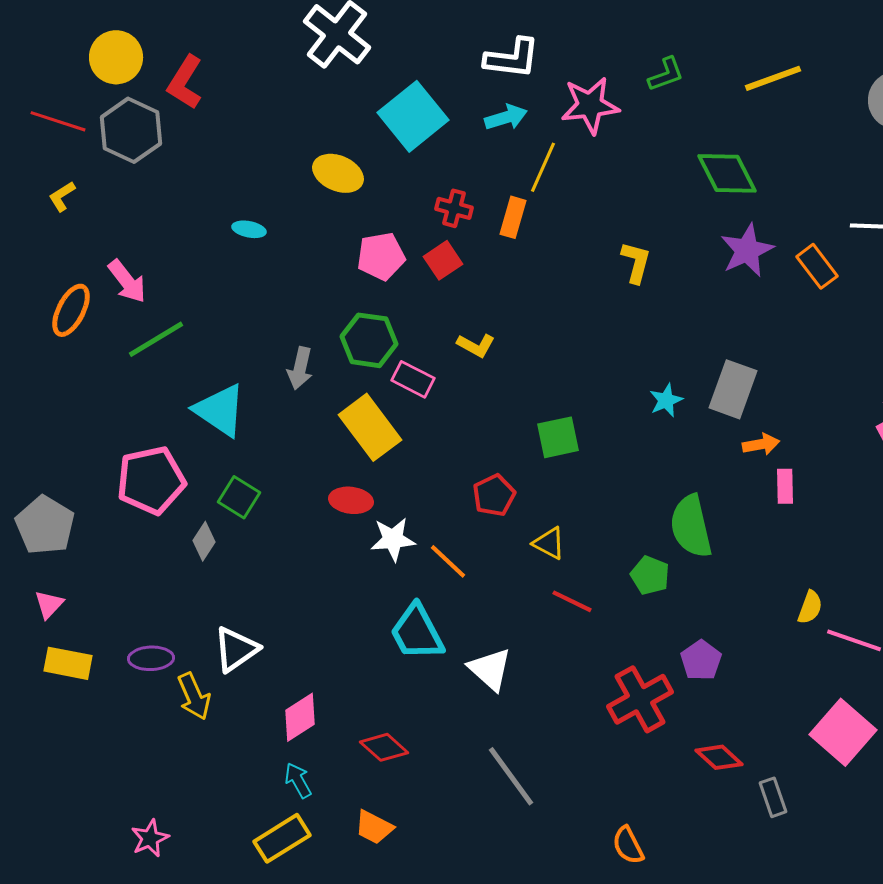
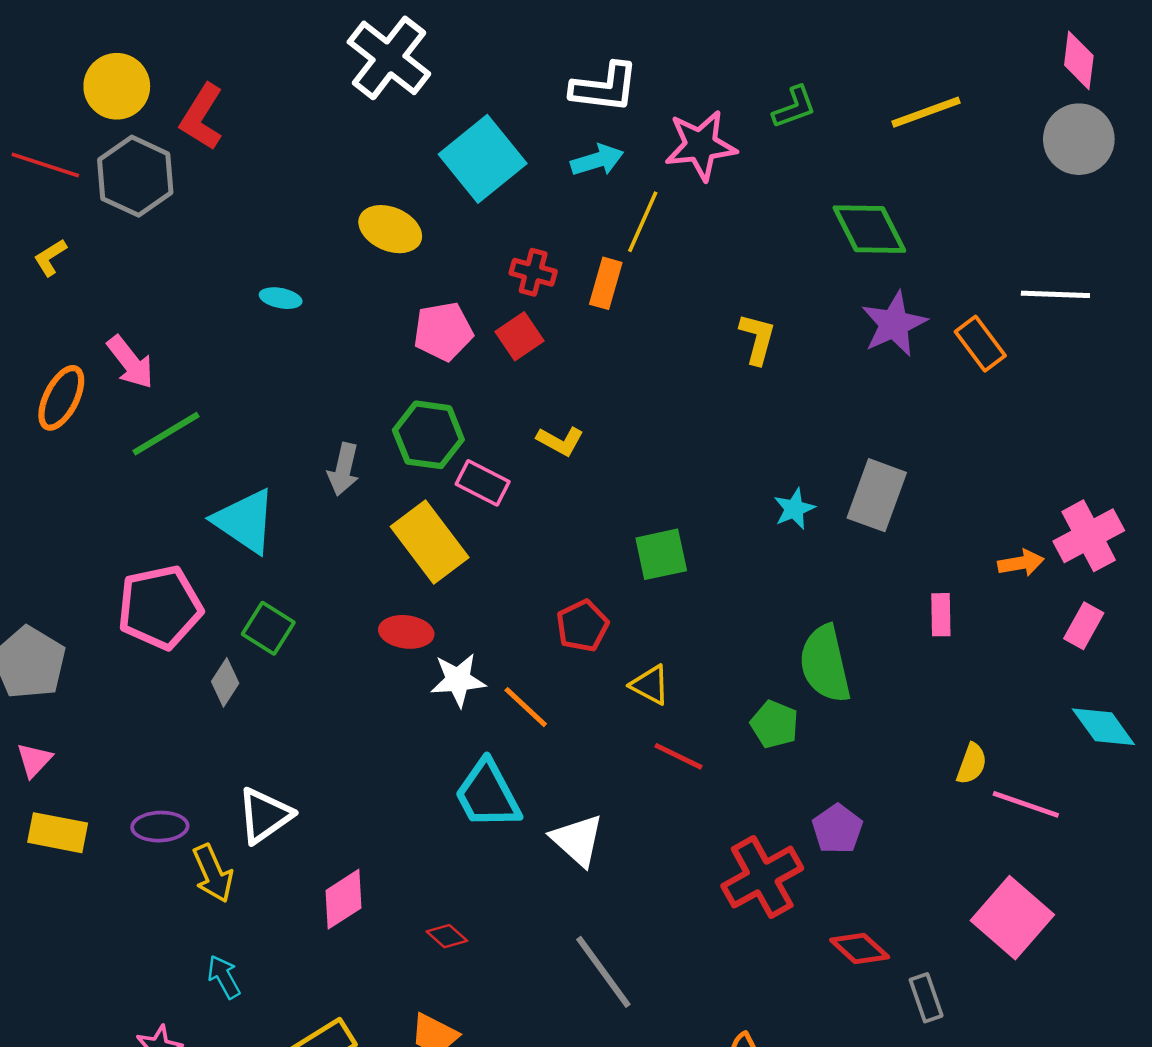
orange arrow: (761, 444) -> (1021, 563), moved
red diamond: (384, 747) -> (447, 936), size x0.7
cyan arrow: (298, 780) -> (224, 977), moved

